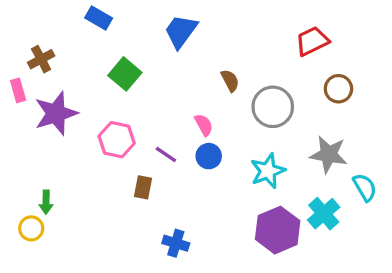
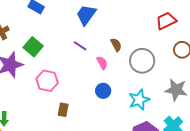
green square: (125, 74) -> (33, 47), moved
pink semicircle: (204, 125) -> (102, 63), moved
purple line: (166, 154) -> (80, 46), moved

